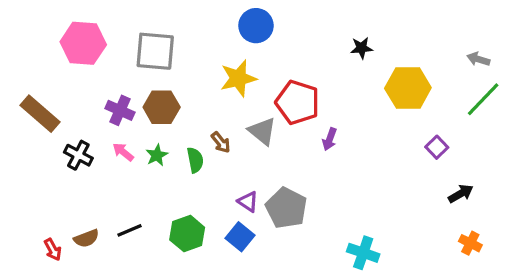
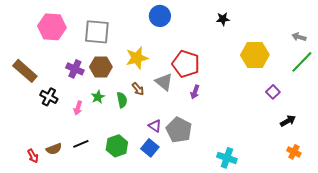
black star: (362, 48) -> (223, 19), moved
yellow star: (238, 78) -> (137, 58), moved
purple arrow: (330, 139) -> (195, 92), moved
pink arrow: (123, 152) -> (78, 108), moved, turned -112

